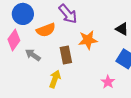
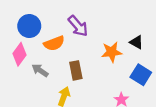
orange star: (88, 40) -> (112, 52), moved

